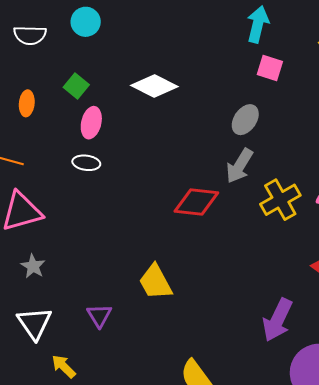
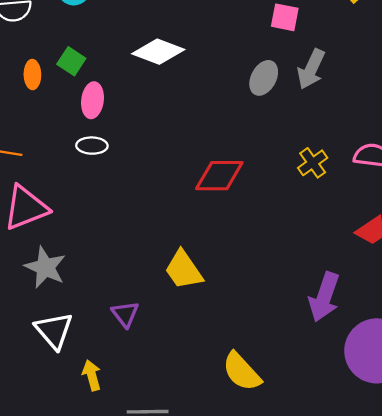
orange ellipse: (27, 103) -> (32, 75), moved
gray arrow: (239, 166) -> (311, 69), moved
yellow cross: (280, 200) -> (313, 163), size x0.7
gray star: (33, 266) -> (45, 267), size x1.5
yellow arrow: (64, 366) -> (92, 375), turned 36

